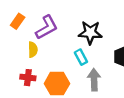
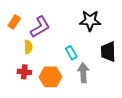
black star: (90, 33) -> (90, 21), moved

